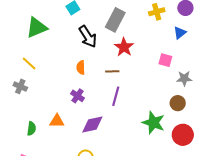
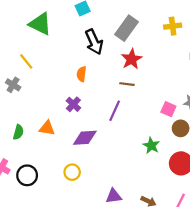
green triangle: (37, 28) -> (40, 24), turned 40
pink square: (165, 60) -> (168, 109), moved
brown line: (112, 71) -> (127, 84), moved
green star: (153, 123) -> (151, 145), size x0.7

